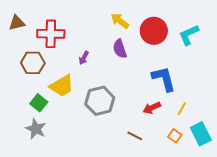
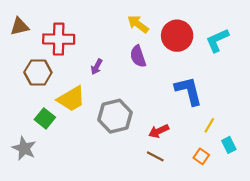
red arrow: (152, 108) -> (159, 131), moved
gray star: (36, 129) -> (24, 148), moved
cyan rectangle: (201, 134) -> (229, 145), moved, size x0.6

